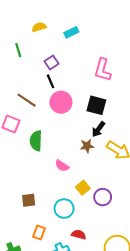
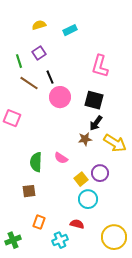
green line: (18, 50) -> (19, 61), moved
purple square: (52, 63) -> (39, 53), moved
brown line: (27, 100) -> (29, 83), moved
green semicircle: (36, 141) -> (36, 162), moved
purple circle: (103, 197) -> (100, 173), moved
cyan circle: (64, 209) -> (88, 199), moved

